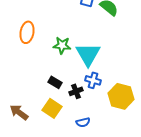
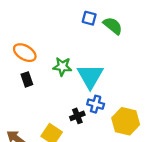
orange ellipse: (27, 32) -> (25, 53), turned -70
black rectangle: (55, 82) -> (27, 79), moved, turned 40

